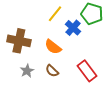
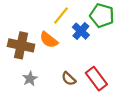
orange semicircle: (53, 47) -> (49, 40), moved
brown semicircle: (52, 71) -> (69, 79), moved

